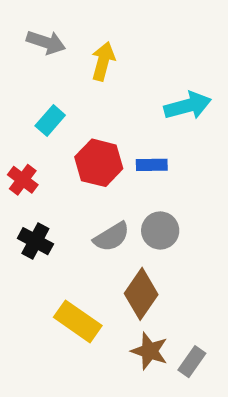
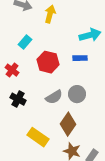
blue rectangle: (152, 165) -> (80, 58), moved

